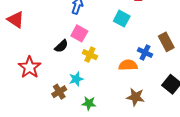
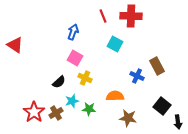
black semicircle: (61, 46) -> (59, 82), moved
orange semicircle: (128, 65) -> (115, 96), moved
red star: (30, 67) -> (34, 112), moved
green star: (89, 103) -> (89, 109), moved

